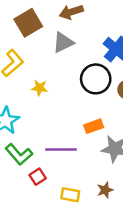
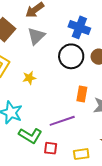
orange rectangle: (94, 126) -> (82, 94), turned -42
red square: (38, 177) -> (51, 148), turned -32

